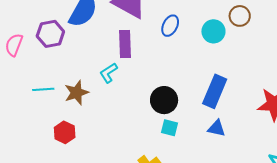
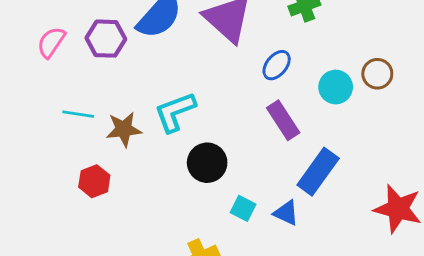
purple rectangle: (125, 44) -> (283, 120), moved, turned -44
cyan L-shape: (109, 73) -> (175, 112), size x1.5
black circle: (164, 100) -> (207, 163), moved
blue triangle: (217, 128) -> (286, 213), moved

